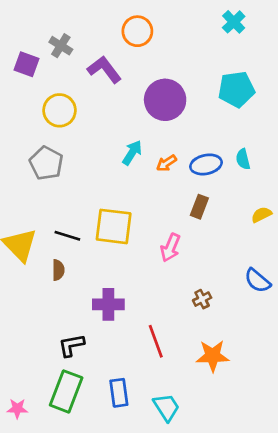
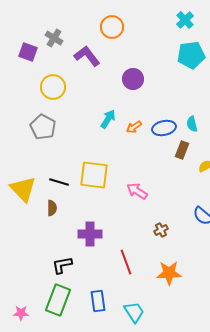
cyan pentagon: (236, 89) -> (191, 55), moved
purple circle: (165, 100) -> (133, 79), size x0.7
brown rectangle: (199, 207) -> (182, 150), moved
pink arrow: (170, 248) -> (137, 191), turned 100

